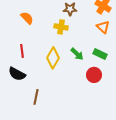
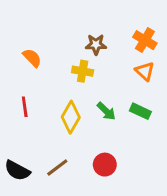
black semicircle: (17, 74) -> (17, 171), moved
red circle: (94, 75) -> (105, 165), moved
brown line: (36, 97) -> (57, 168), moved, turned 42

